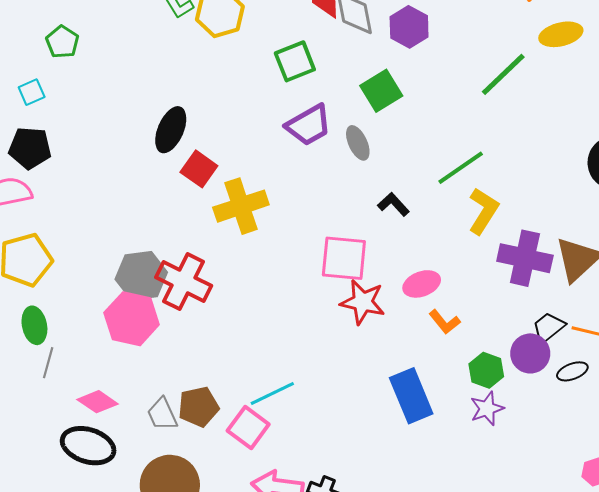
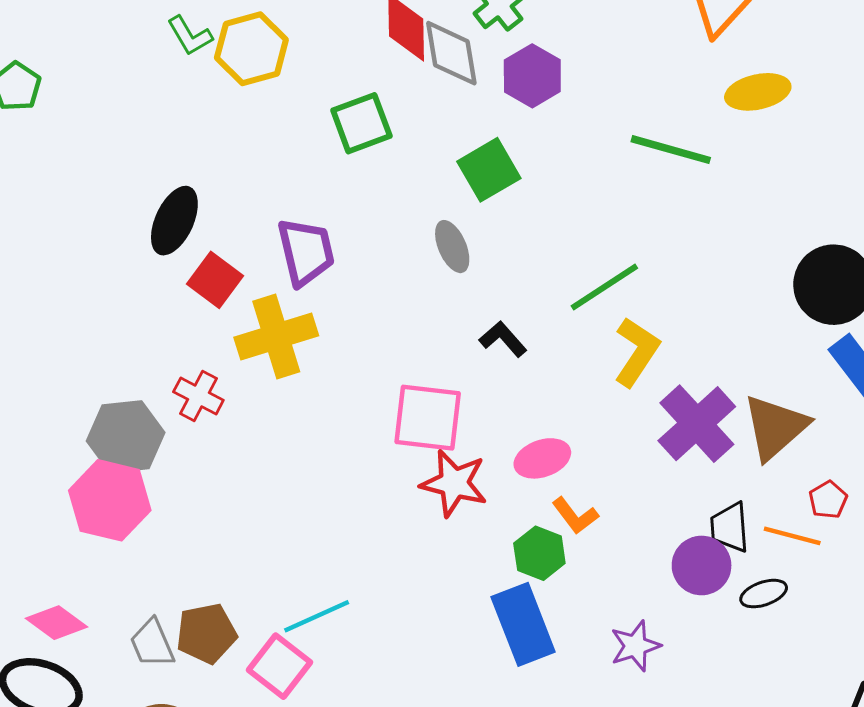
green line: (503, 74) -> (671, 150), turned 58
purple trapezoid: (309, 125) -> (306, 252), moved, turned -75
purple cross: (525, 258) -> (697, 424), turned 34
red cross: (184, 282) -> (198, 396), moved, size x0.6
black trapezoid: (549, 327) -> (730, 527), turned -57
green hexagon: (486, 370) -> (539, 553), moved

